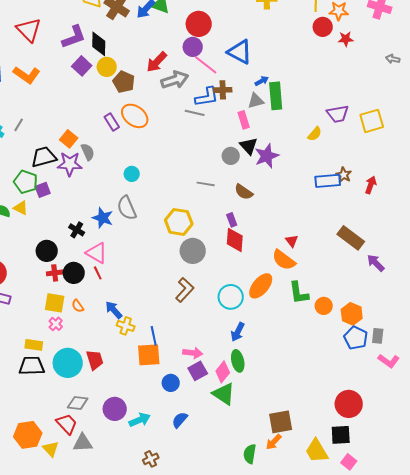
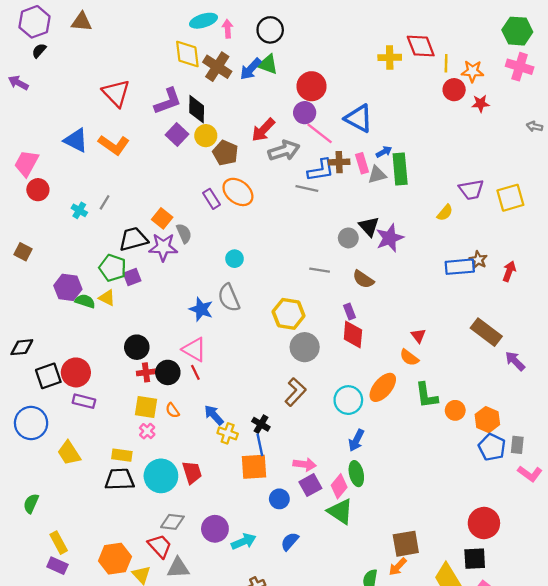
pink rectangle: (244, 120) -> (362, 163), moved
black cross: (77, 230) -> (261, 424), moved
orange semicircle: (284, 260) -> (409, 357), size x0.7

